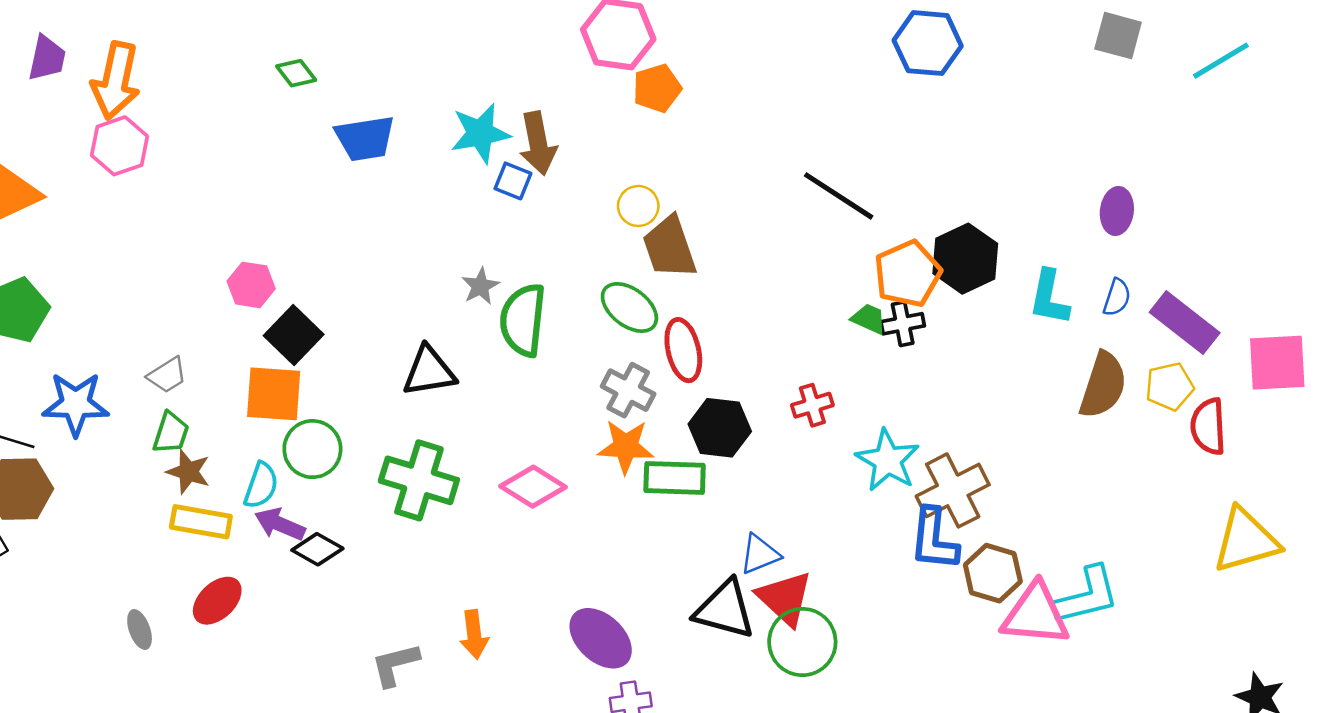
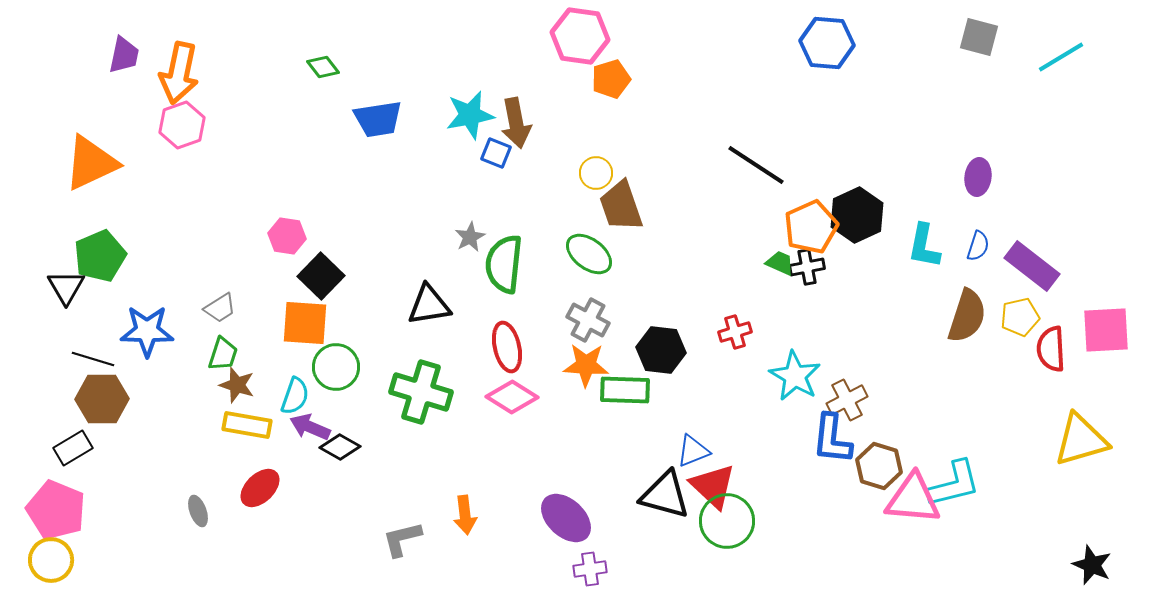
red ellipse: (683, 350) -> (507, 347), moved
pink square: (1277, 363) -> (1106, 330), moved
brown cross: (953, 490) -> (847, 400), size x0.7

